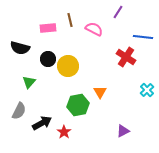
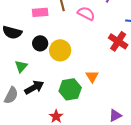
black arrow: (42, 123) -> (34, 87), moved

